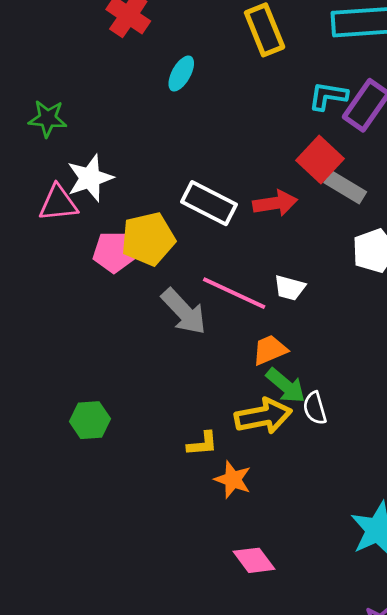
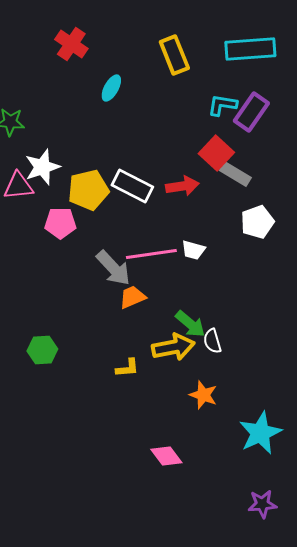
yellow pentagon: (148, 239) -> (88, 190), moved
pink line: (234, 293) -> (151, 254), turned -33
orange trapezoid: (270, 350) -> (132, 297), moved
orange star: (233, 480) -> (203, 395), moved

